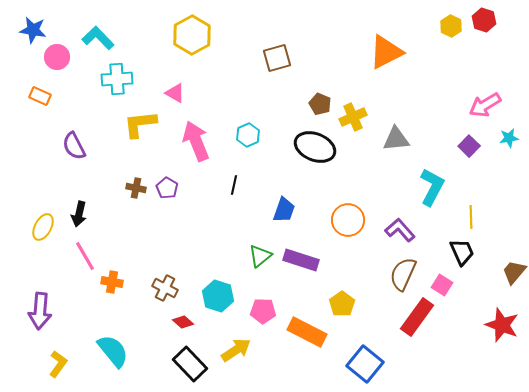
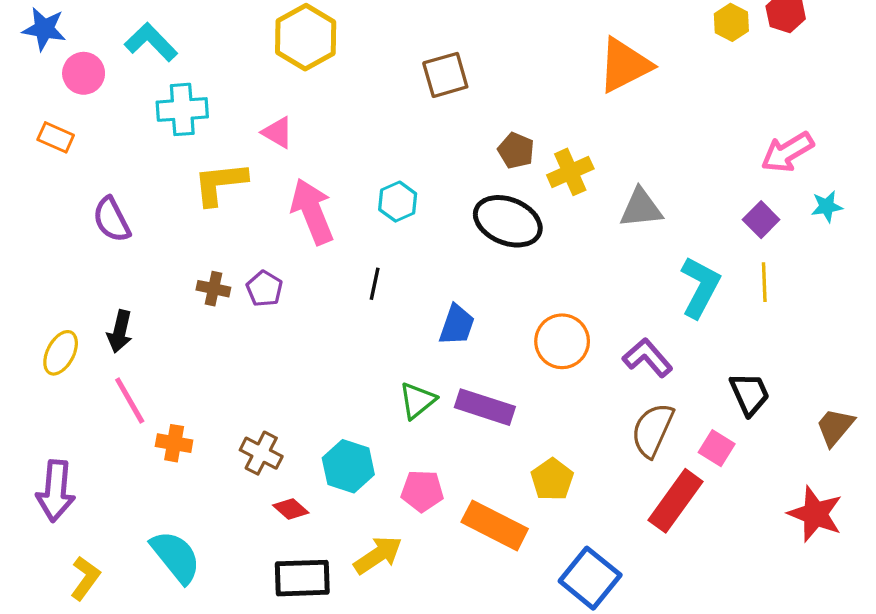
yellow line: (471, 217) -> (764, 282), moved
black rectangle: (190, 364) -> (302, 578), turned -48

